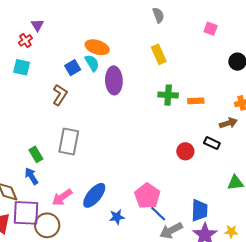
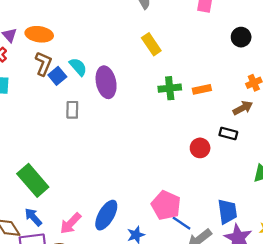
orange ellipse: (97, 47) -> (39, 34), moved
brown L-shape: (60, 95) -> (43, 64), moved
gray rectangle: (69, 142) -> (72, 110), moved, size x0.6
green rectangle: (36, 154) -> (33, 180), size x1.8
blue arrow: (31, 176) -> (33, 217), moved

